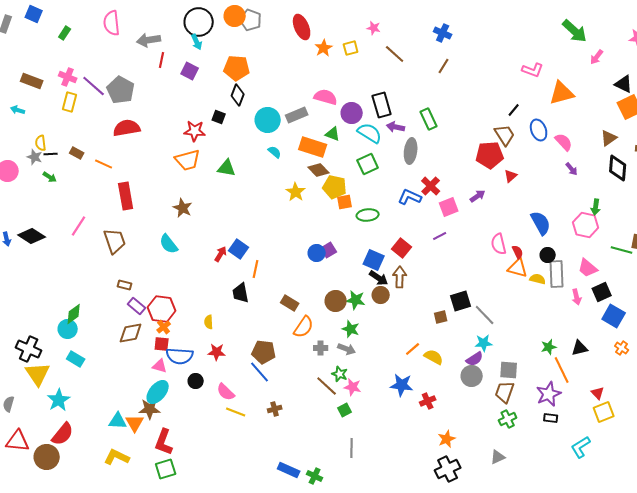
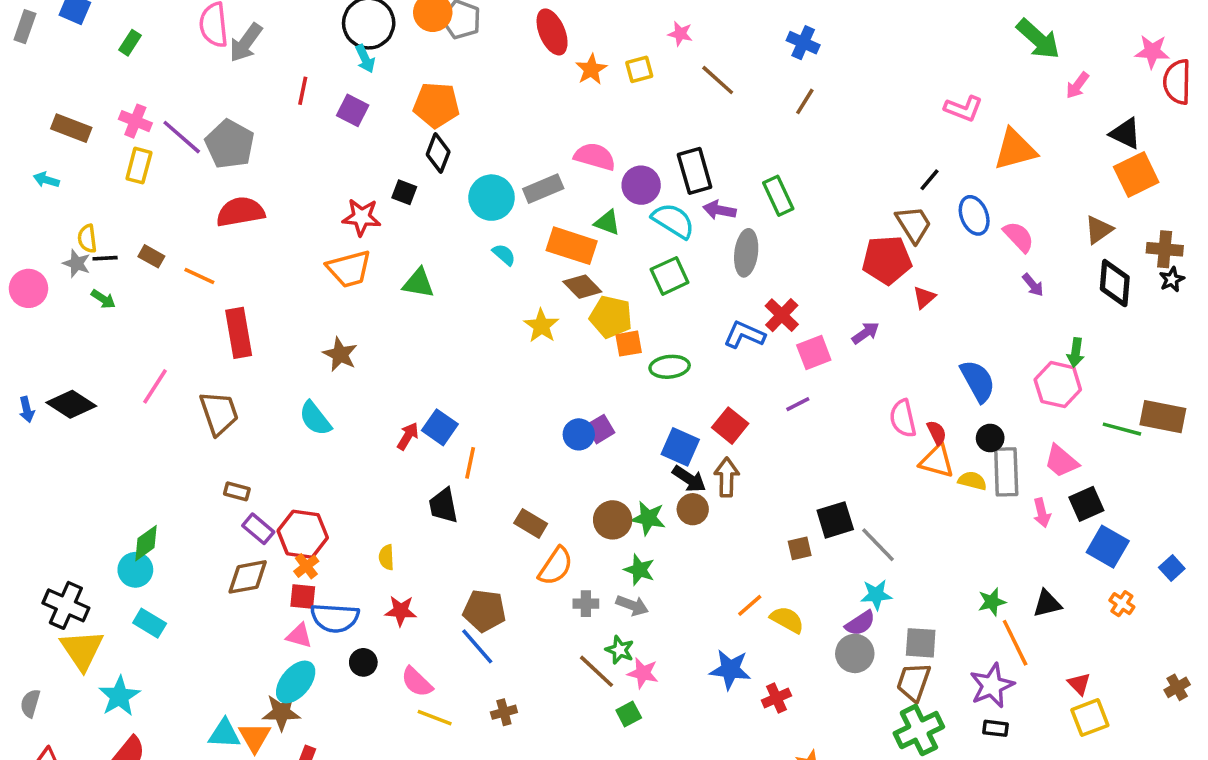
gray arrow: (149, 40) -> (246, 43), moved, turned -45
green cross: (508, 419) -> (919, 730), size x1.5

